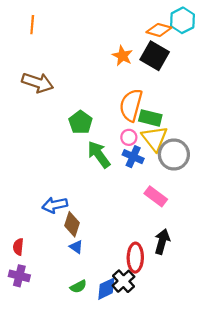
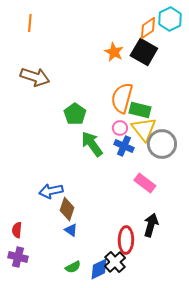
orange diamond: (159, 30) -> (148, 28), turned -50

